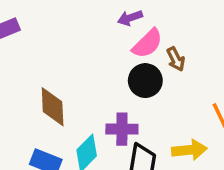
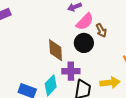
brown diamond: (53, 107) -> (56, 50), moved

